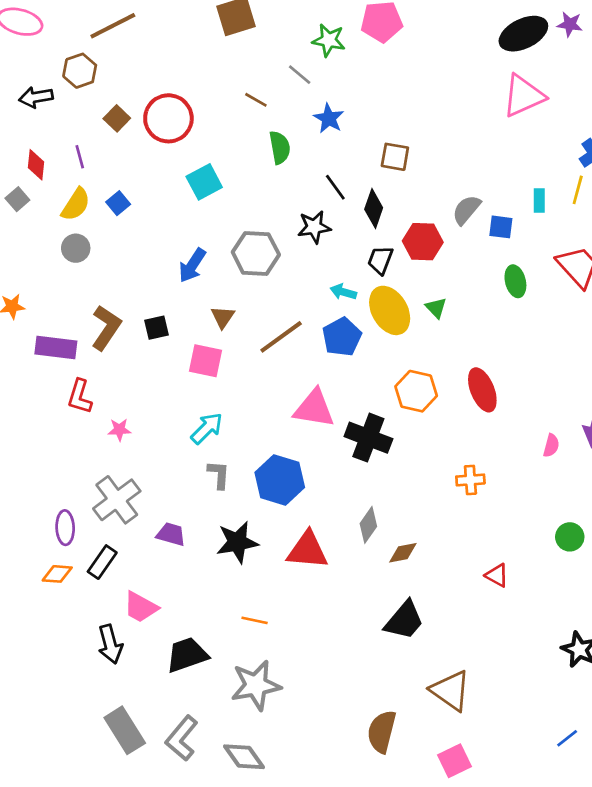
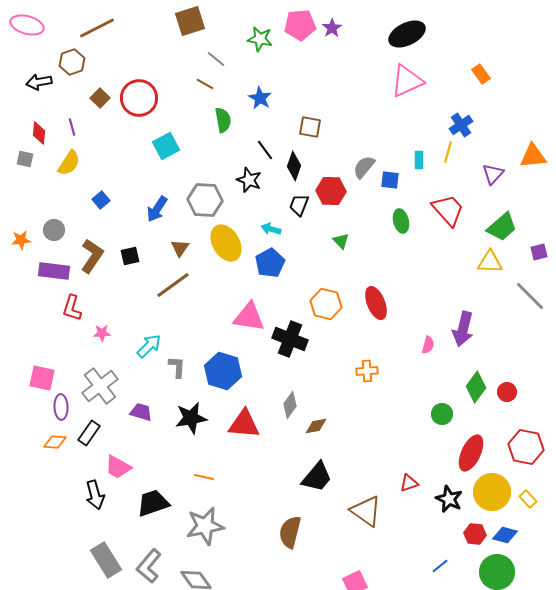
purple star: (570, 24) -> (332, 28), moved, turned 30
gray line: (300, 75) -> (216, 59), moved
gray square: (17, 199) -> (25, 159), turned -36
blue square: (118, 203) -> (101, 200), moved
black star: (314, 227) -> (249, 180), turned 30
gray circle: (76, 248) -> (54, 230), moved
yellow ellipse: (390, 310) -> (226, 243), moved
brown line: (281, 337) -> (173, 285), moved
pink square: (206, 361) -> (42, 378), moved
cyan arrow: (207, 428) -> (149, 346), moved
red triangle: (497, 575) -> (409, 483), moved, turned -48
brown triangle: (451, 691) -> (366, 511), moved
brown semicircle: (382, 732) -> (290, 532), moved

